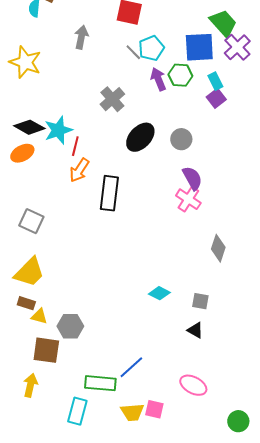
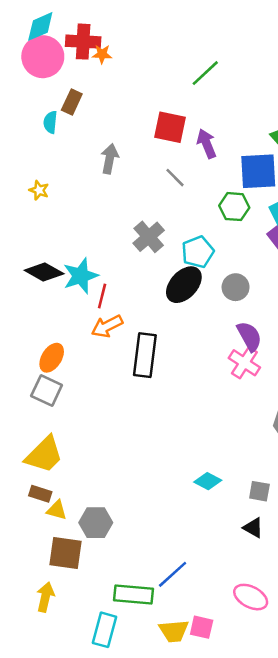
cyan pentagon: (151, 48) -> (198, 252), moved
yellow star: (25, 62) -> (39, 190), size x0.5
purple arrow: (158, 79) -> (207, 144), moved
orange ellipse: (22, 153) -> (52, 358), moved, turned -30
orange arrow: (79, 170) -> (107, 326), turned 30

